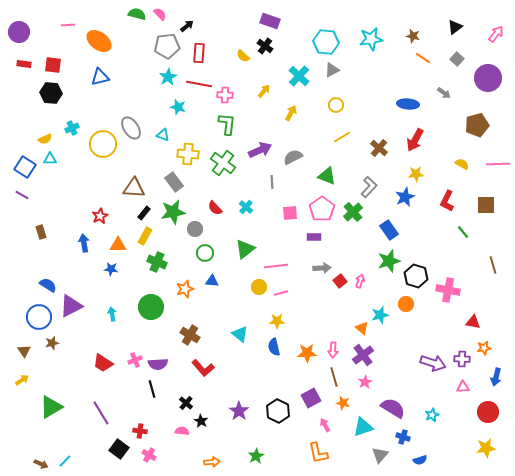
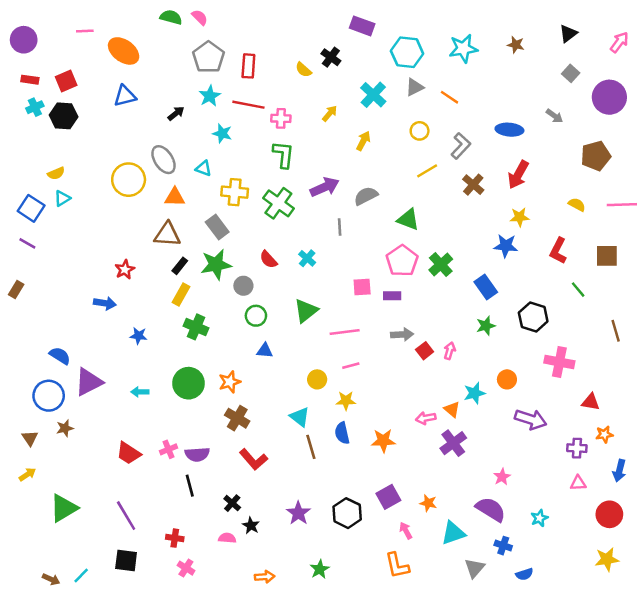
purple rectangle: (270, 21) -> (362, 26), moved
black arrow: (187, 26) -> (176, 113), moved
gray pentagon: (167, 46) -> (208, 57), turned -30
orange line: (423, 58) -> (450, 97), moved
red square: (53, 65) -> (66, 81), turned -30
cyan cross: (72, 128) -> (35, 107), moved
cyan triangle: (50, 159) -> (62, 198), turned -32
gray L-shape: (369, 187) -> (461, 146), moved
blue star: (405, 197) -> (506, 246), turned 30
pink square: (290, 213) -> (362, 287), moved
brown rectangle: (41, 232) -> (16, 290), moved, turned 48
blue arrow: (84, 243) -> (105, 303), turned 108
orange triangle: (118, 245) -> (175, 197), moved
green star: (389, 261) -> (486, 326), size x0.7
black hexagon: (416, 276) -> (533, 317), moved
yellow circle: (259, 287) -> (317, 379), moved
orange star: (185, 289) -> (230, 382), moved
cyan arrow: (112, 314) -> (140, 392), turned -80
pink arrow: (333, 350) -> (426, 418), moved, turned 77
purple arrow: (433, 363) -> (531, 419), moved
brown line: (334, 377) -> (311, 447), moved
pink star: (365, 382) -> (502, 477), moved
black square: (119, 449) -> (126, 561), moved, turned -30

